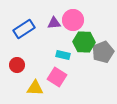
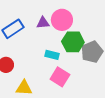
pink square: (57, 77) -> (60, 77), moved

